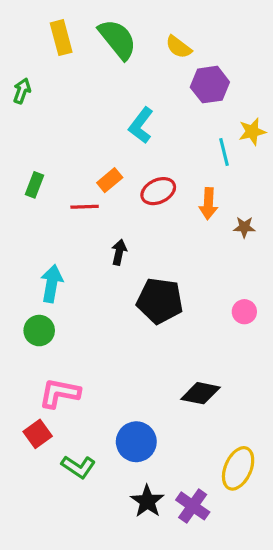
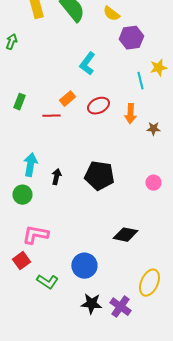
black arrow: (119, 252) -> (56, 177), moved
black star: (147, 501) -> (91, 304), turned -30

